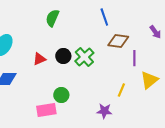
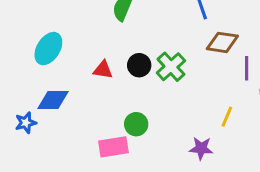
red triangle: (39, 59) -> (103, 70), turned 32

